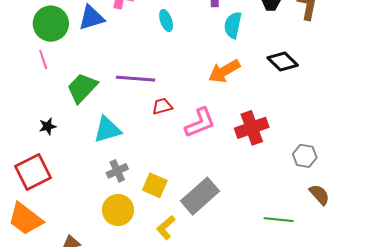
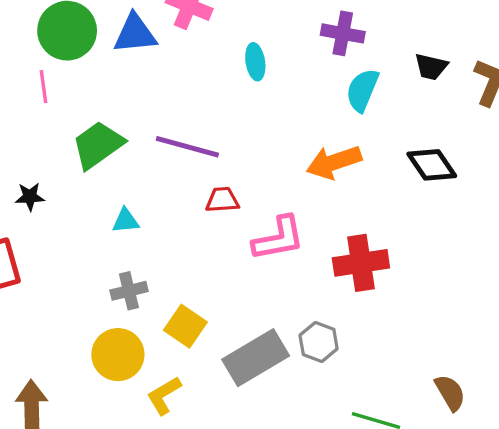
cyan triangle: (107, 130) -> (126, 221), size x0.6
gray hexagon: (305, 156) -> (319, 342), moved
yellow L-shape: (166, 227) -> (164, 396), moved

